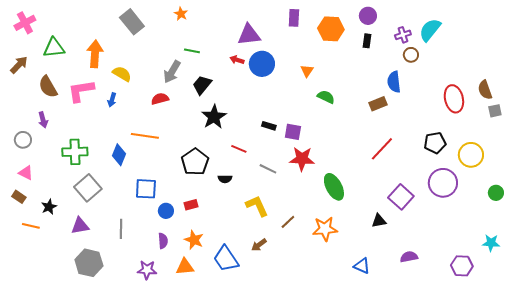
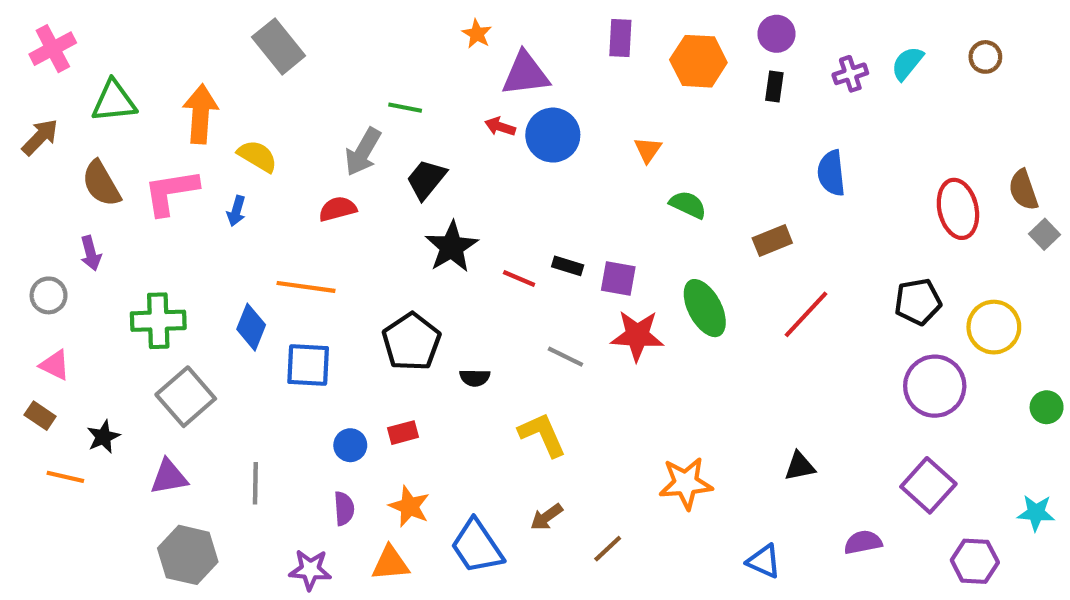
orange star: (181, 14) -> (477, 34), moved
cyan semicircle: (430, 30) -> (907, 63), size x0.7
brown circle: (411, 55) -> (985, 57), moved
brown rectangle: (378, 104) -> (772, 241), moved
gray square: (495, 111) -> (1044, 234), turned -32
red line: (239, 149) -> (519, 279), moved
green ellipse: (334, 187) -> (705, 308), moved
blue square: (146, 189) -> (308, 365), moved
purple square: (401, 197) -> (928, 485), moved
brown line: (288, 222) -> (608, 549), moved

